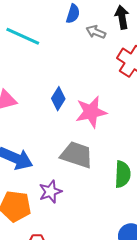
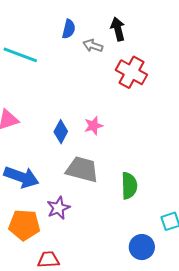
blue diamond: (58, 99) -> (61, 132), moved
pink star: (91, 112) -> (94, 126), size x0.6

